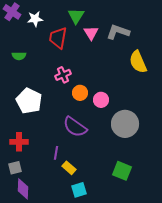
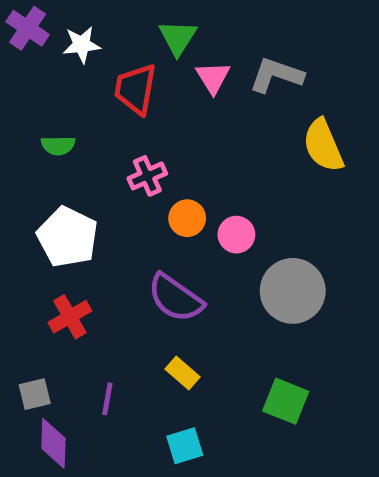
green semicircle: (19, 56) -> (58, 145), moved
red cross: (19, 142) -> (70, 317), moved, turned -30
purple line: (56, 153) -> (107, 399), moved
yellow rectangle: (69, 168) -> (182, 373), moved

